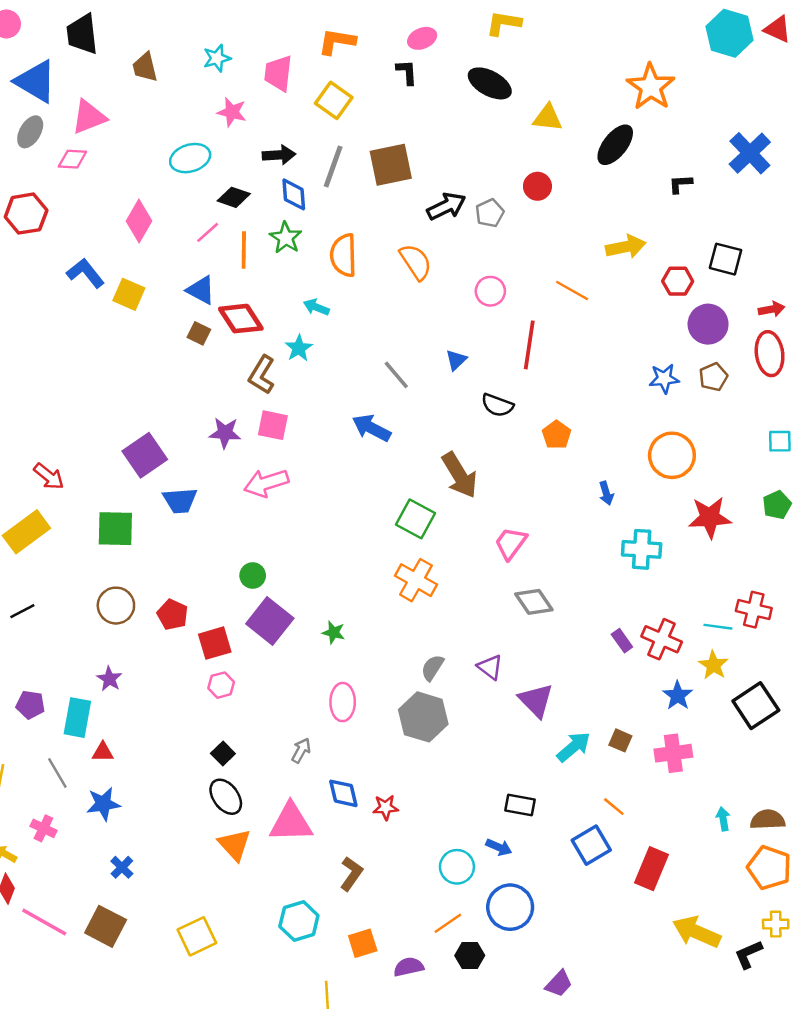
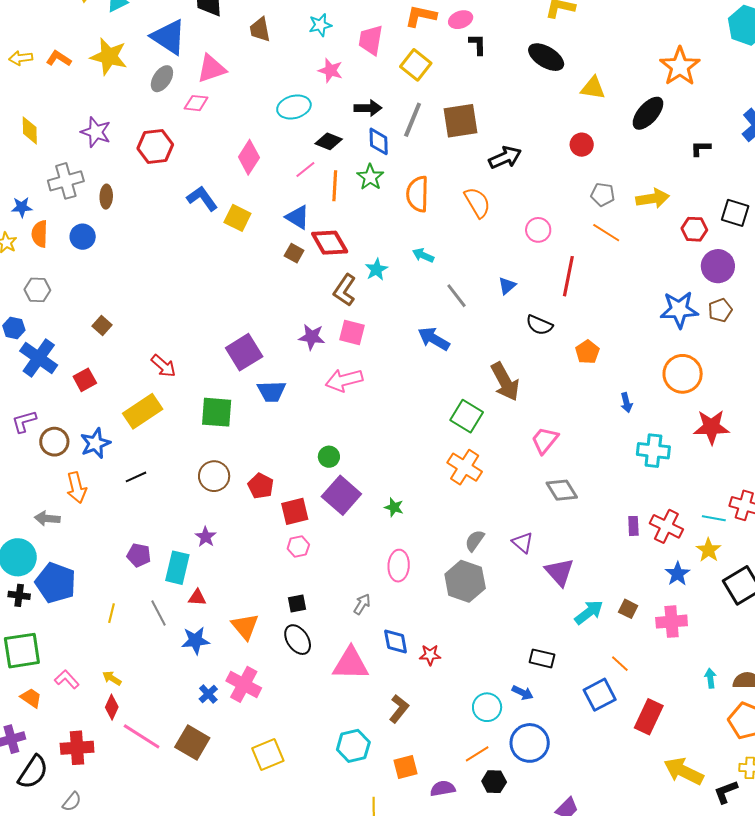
pink ellipse: (422, 38) -> (461, 20), moved
gray pentagon: (490, 213) -> (603, 194), moved, turned 30
cyan arrow: (316, 307) -> (423, 255), moved
blue star: (664, 379) -> (679, 310), size x1.5
purple rectangle: (622, 641) -> (633, 526), turned 30
black square: (223, 754) -> (297, 604), turned 30
pink cross: (43, 828) -> (244, 684), moved, size x1.6
orange triangle: (235, 845) -> (245, 626), moved

